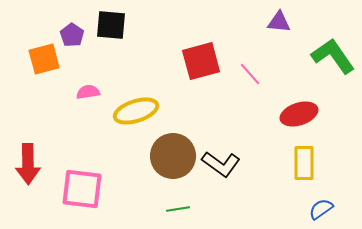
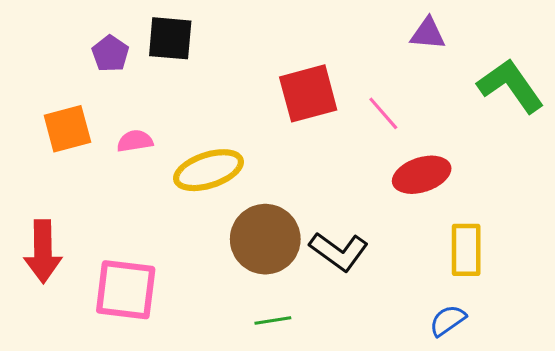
orange square: (44, 59) -> (67, 129), moved
red ellipse: (299, 114) -> (422, 175), moved
blue semicircle: (321, 209) -> (448, 320), moved

